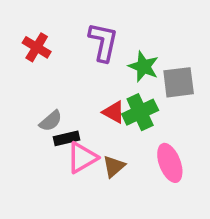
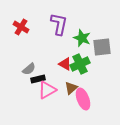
pink ellipse: (170, 163) -> (83, 99), moved
brown triangle: (114, 166) -> (71, 88), moved

